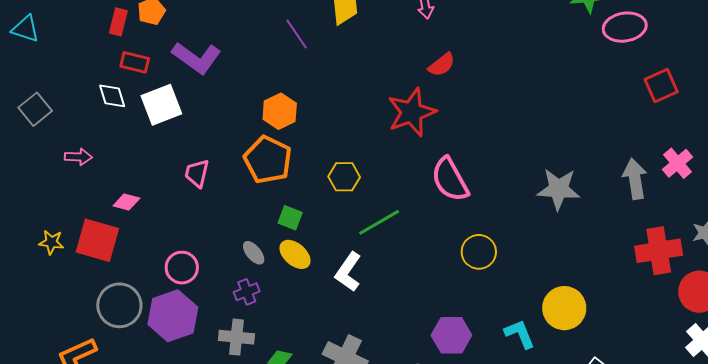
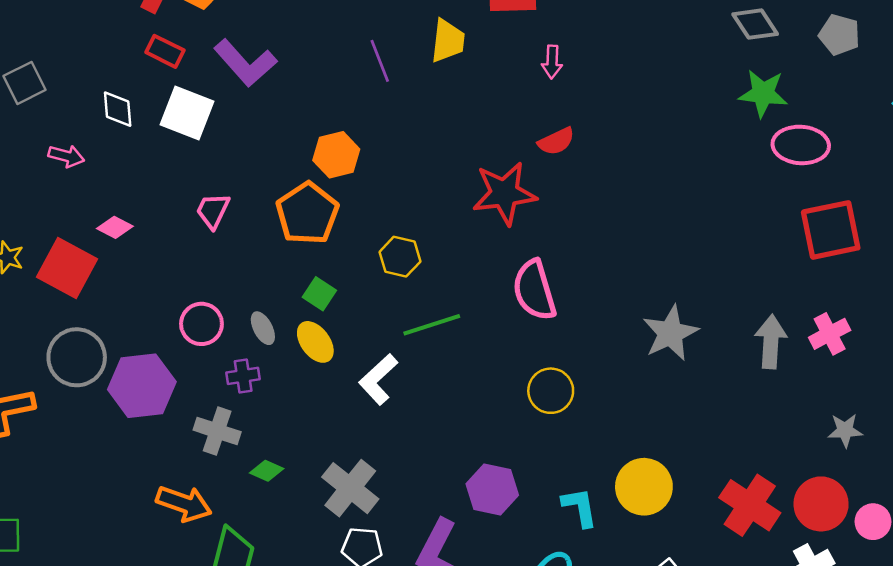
red square: (661, 86) -> (831, 230), size x1.4
white diamond: (112, 96) -> (118, 109), moved
white square: (161, 105) -> (187, 113), turned 30
gray star: (559, 189) -> (670, 333), turned 30
red cross: (659, 251) -> (750, 505), moved, turned 30
pink circle: (182, 268) -> (201, 324), moved

